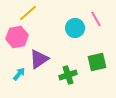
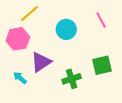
cyan circle: (75, 28) -> (66, 29), moved
cyan arrow: (19, 74) -> (20, 78), turned -88

